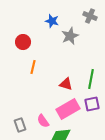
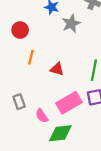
red triangle: (66, 84) -> (57, 69), moved
gray rectangle: (20, 125) -> (19, 102), moved

